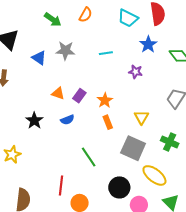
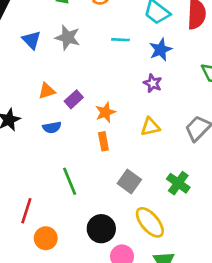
blue star: (148, 44) -> (161, 50), moved
cyan line: (106, 53) -> (121, 40), moved
orange triangle: (58, 93) -> (47, 91), turned -48
yellow triangle: (141, 117) -> (150, 127), moved, turned 35
gray square: (133, 148) -> (129, 181), size x0.7

